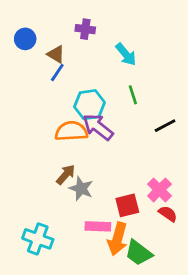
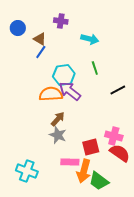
cyan arrow: (126, 54) -> (90, 39), turned -36
brown arrow: (66, 175) -> (58, 119), moved
pink cross: (159, 190) -> (114, 136), turned -30
red semicircle: (168, 214) -> (120, 153), size x1.5

